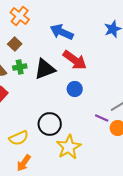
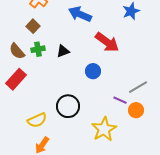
red arrow: (75, 60) -> (107, 42), moved
black triangle: (45, 69) -> (63, 51), size x0.6
yellow star: (69, 147) -> (104, 129), moved

